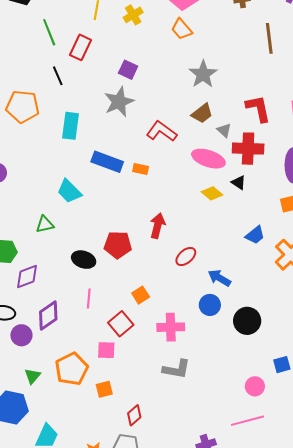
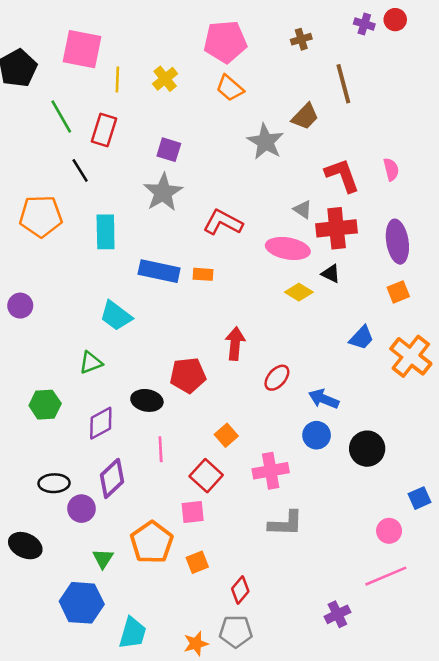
brown trapezoid: (202, 113) -> (305, 117), moved
purple diamond: (27, 276) -> (101, 423), moved

